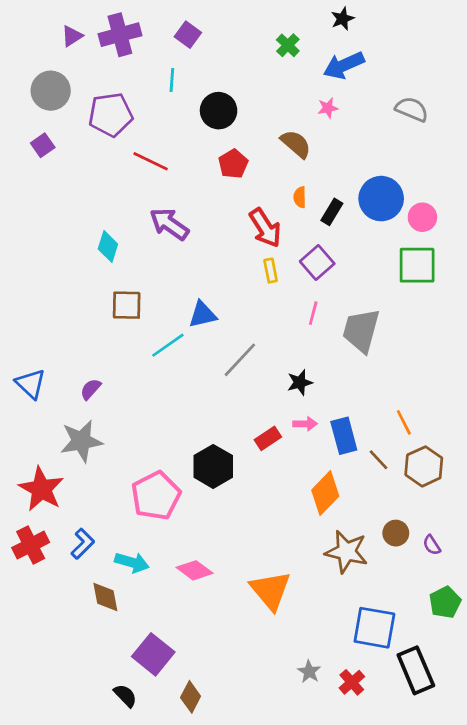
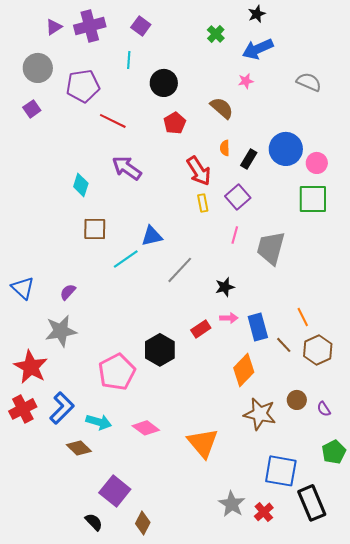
blue L-shape: (83, 544) -> (62, 408), size x1.4
brown diamond: (105, 597) -> (79, 448), turned -35
gray star: (309, 672) -> (232, 504), size x1.5

